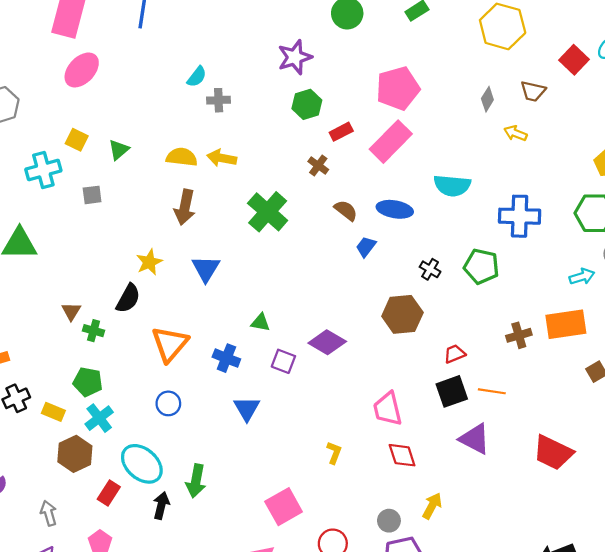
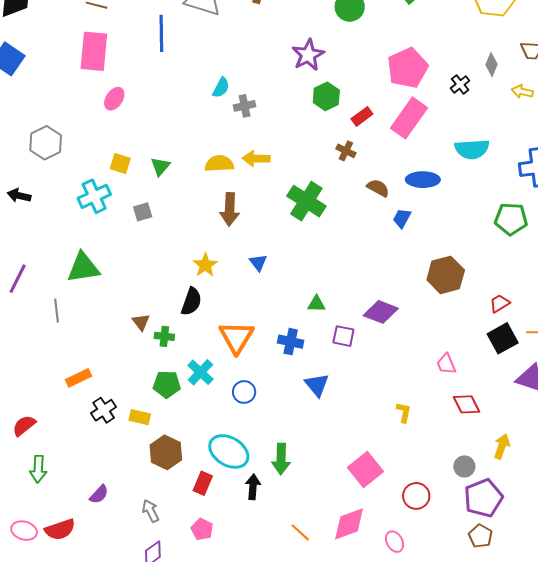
pink ellipse: (82, 70) -> (114, 99), size x0.7
blue triangle: (206, 269) -> (258, 263), size x0.7
black cross: (430, 269) -> (460, 84), moved, turned 30
pink trapezoid: (388, 409) -> (446, 364), size x0.7
cyan cross: (99, 418) -> (200, 372), moved

